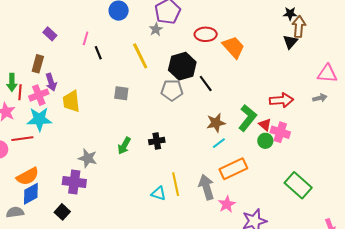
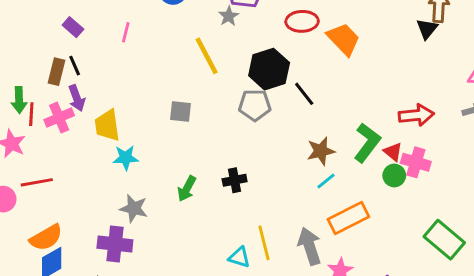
black line: (98, 53) -> (75, 66), moved
cyan star: (39, 119) -> (126, 158), moved, size x0.7

